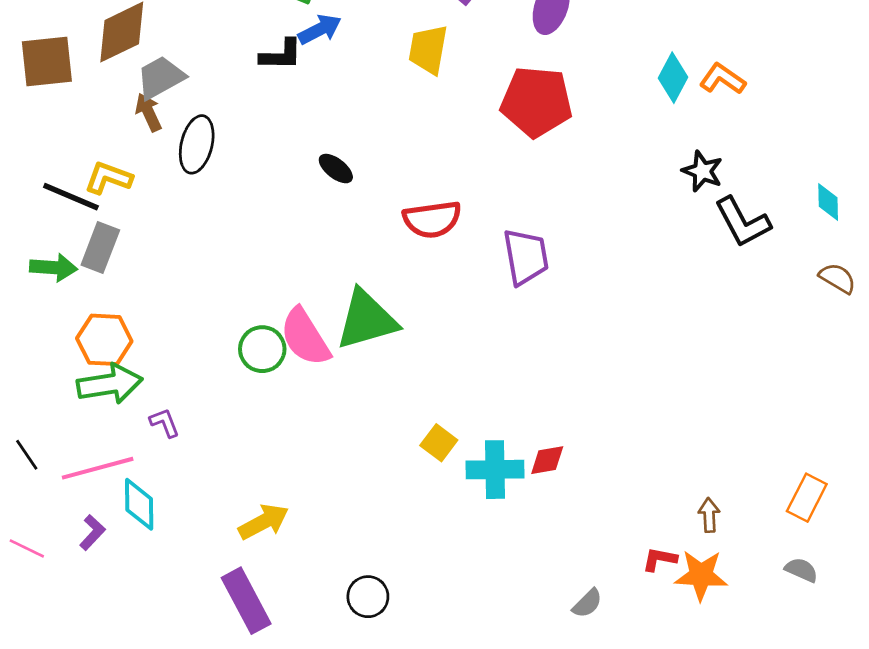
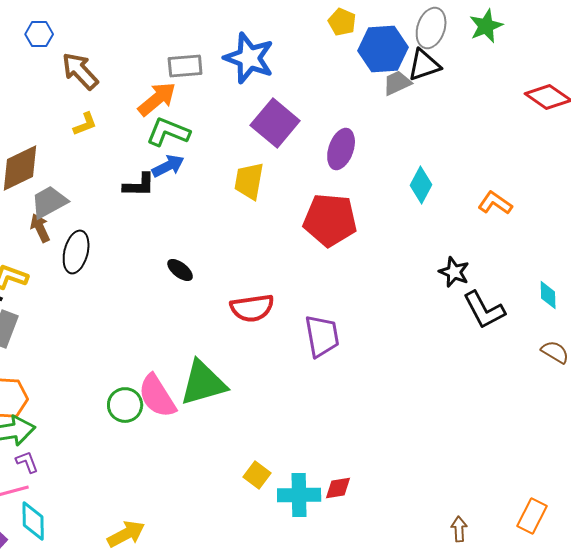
cyan diamond: (673, 78) -> (421, 185), moved
orange L-shape: (722, 79) -> (495, 203), moved
purple L-shape: (165, 423) -> (27, 462), moved

